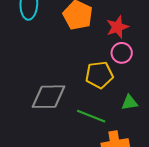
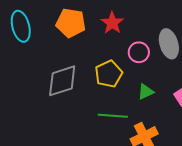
pink circle: (122, 53) -> (139, 52), moved
gray diamond: (49, 97) -> (62, 81), moved

